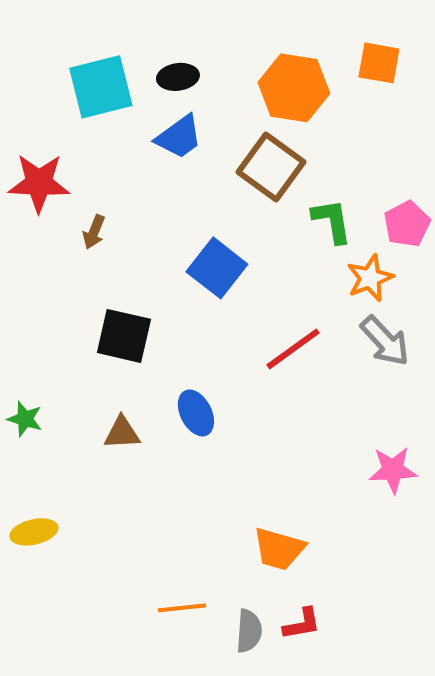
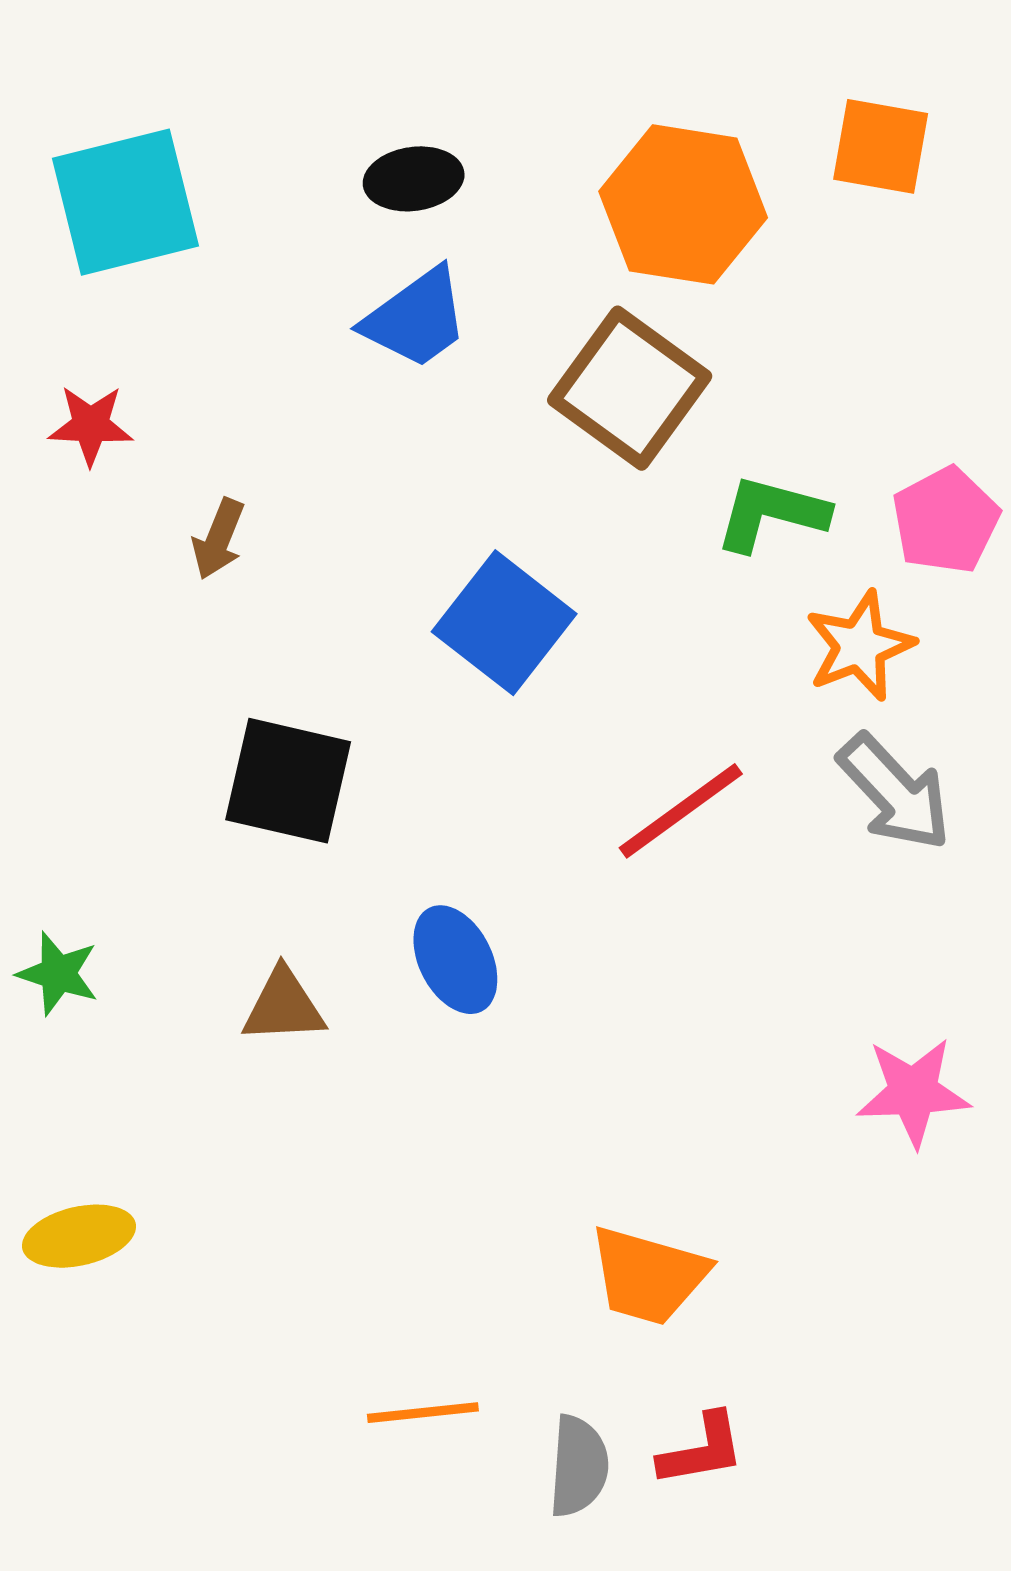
cyan square: (101, 87) -> (125, 202), moved
red star: (39, 183) -> (91, 425), size x0.6
green L-shape: (332, 221) -> (771, 513), turned -66

